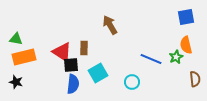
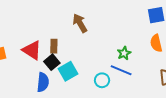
green star: (176, 57) -> (124, 53), moved
blue line: (151, 59) -> (121, 70), moved
black square: (71, 65) -> (52, 62), moved, turned -35

